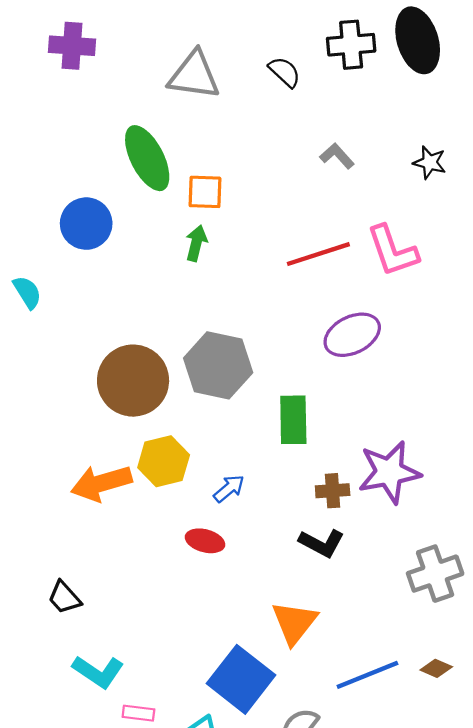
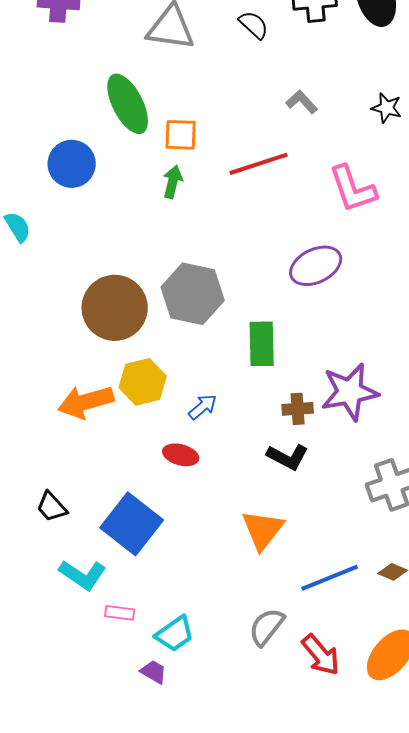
red line: (318, 254) -> (259, 164), moved
blue square: (241, 679) -> (132, 524), moved

